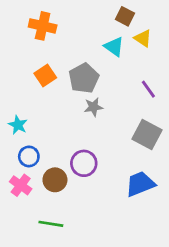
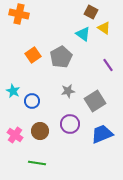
orange cross: (43, 26) -> (19, 14), moved
gray star: (93, 107) -> (68, 91), moved
gray square: (147, 134) -> (95, 101), moved, turned 30
blue circle: (29, 156) -> (32, 101), moved
purple circle: (84, 163) -> (70, 124), moved

